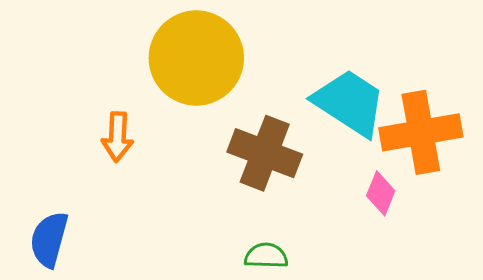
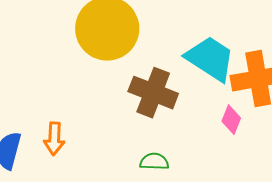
orange arrow: (117, 137) -> (54, 139), moved

